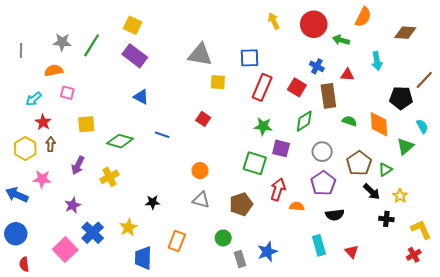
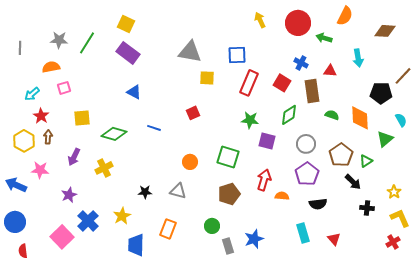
pink square: (67, 93) -> (64, 88), turned -32
red square: (203, 119) -> (193, 113), turned 32
green square: (255, 163) -> (228, 157), moved
yellow star: (400, 196) -> (394, 192), moved
gray triangle: (201, 200) -> (178, 191), moved

